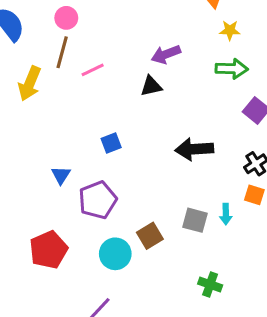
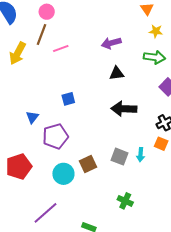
black triangle: (151, 86) -> (117, 73), moved

